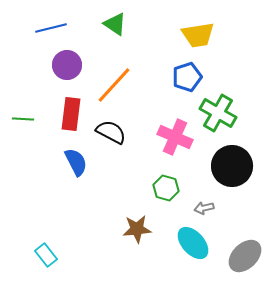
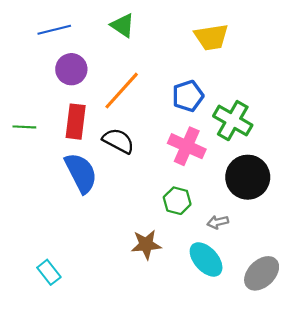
blue pentagon: (187, 77) -> (188, 96), moved
blue semicircle: (76, 162) -> (81, 173), size x1.4

